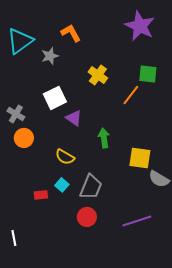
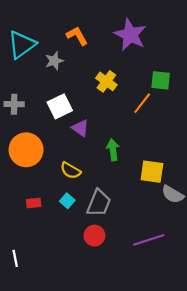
purple star: (140, 26) -> (130, 35), moved
gray cross: (16, 114) -> (14, 104), moved, turned -30
orange circle: (24, 138) -> (26, 150), size x1.6
red rectangle: (41, 195) -> (34, 203), moved

